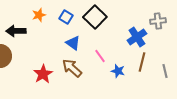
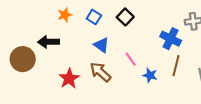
black square: (95, 17) -> (125, 17), size x0.7
black arrow: (16, 31) -> (49, 42), moved
blue cross: (137, 37) -> (171, 39), turned -30

